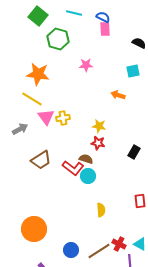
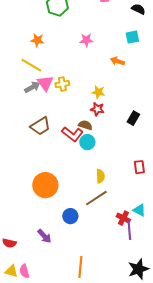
pink star: (86, 65) -> (86, 40), moved
orange star: (38, 74) -> (37, 40), size x0.6
gray arrow: (20, 129) -> (32, 87), moved
orange circle: (34, 229) -> (45, 185), moved
red cross: (119, 244) -> (123, 218), moved
brown line: (99, 251) -> (96, 198), moved

